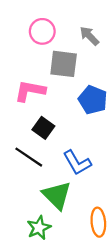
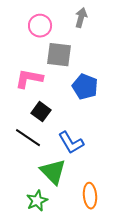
gray arrow: (89, 36) -> (81, 18), moved, turned 60

